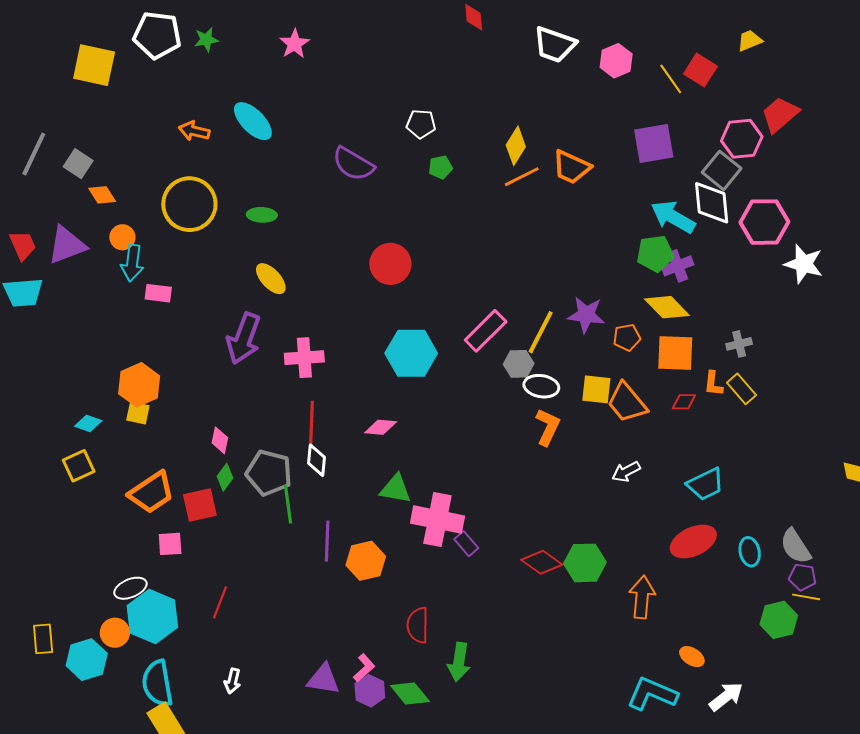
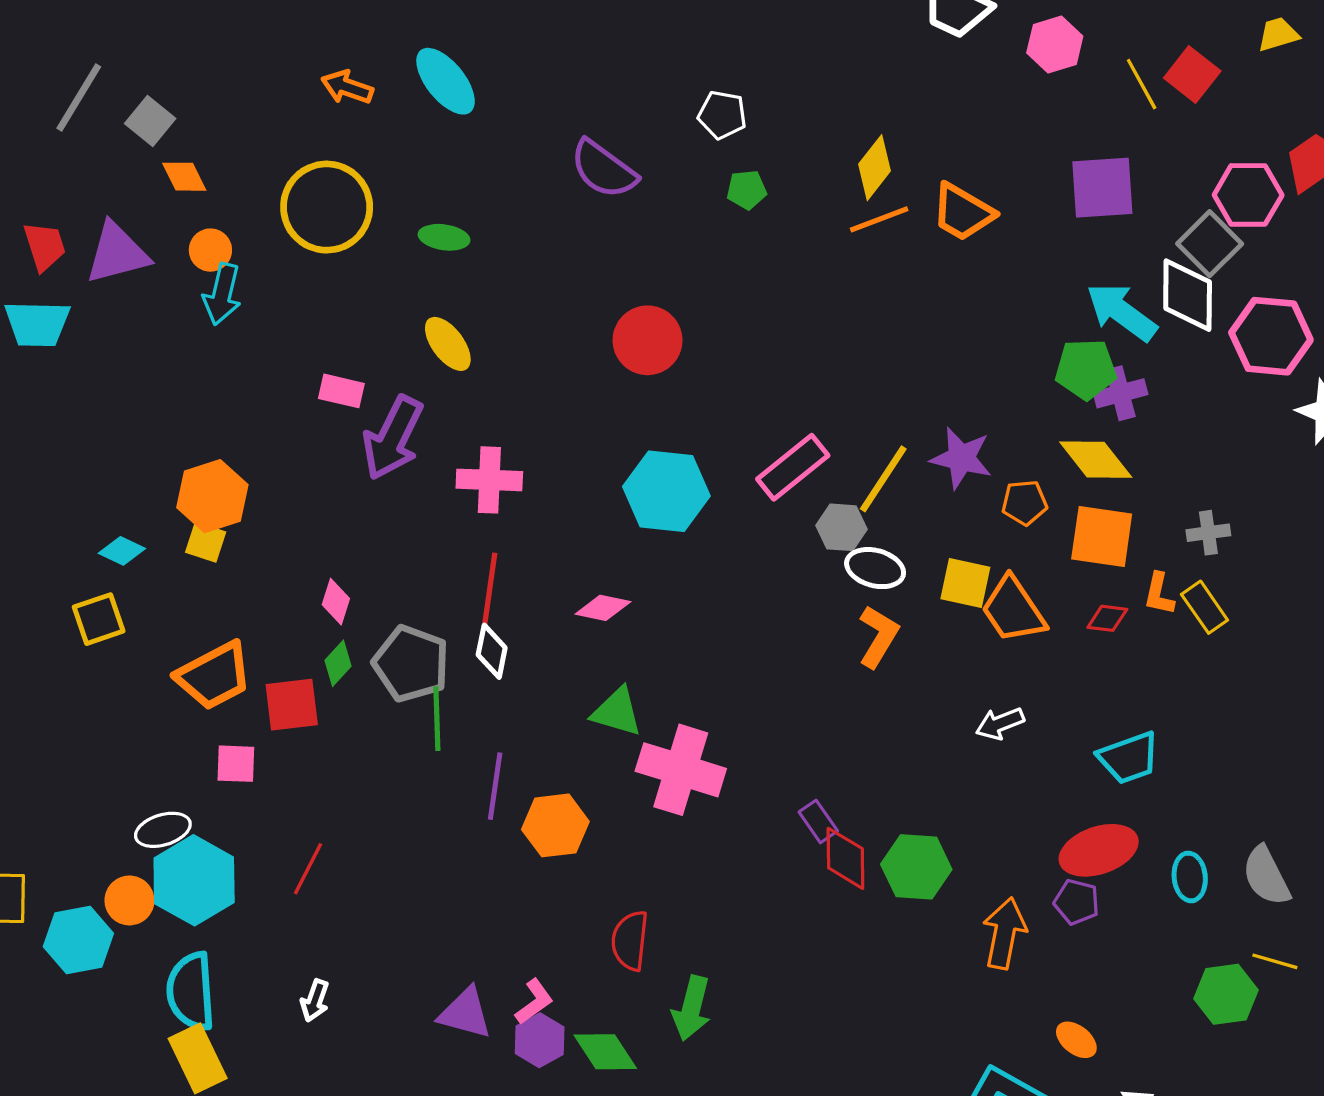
pink rectangle: (158, 293) -> (341, 391), moved
purple rectangle: (466, 544) -> (818, 821), moved
red diamond: (542, 562) -> (845, 858), turned 48
purple pentagon: (802, 577) -> (1077, 902), moved

